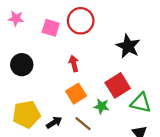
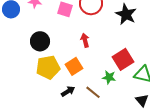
black star: (128, 46) -> (126, 14), moved
orange square: (76, 94) -> (74, 66), moved
yellow pentagon: (26, 114) -> (48, 67), moved

